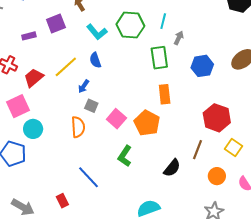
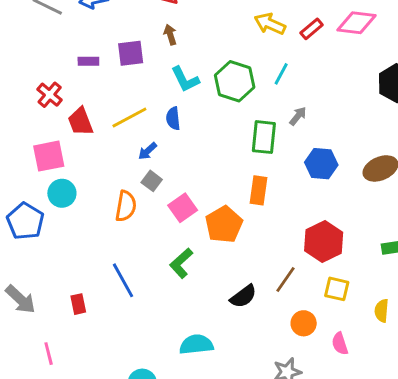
cyan line: (163, 21) -> (281, 74), moved
red trapezoid: (34, 78) -> (80, 122), turned -85
yellow square: (233, 148) -> (337, 289), turned -36

